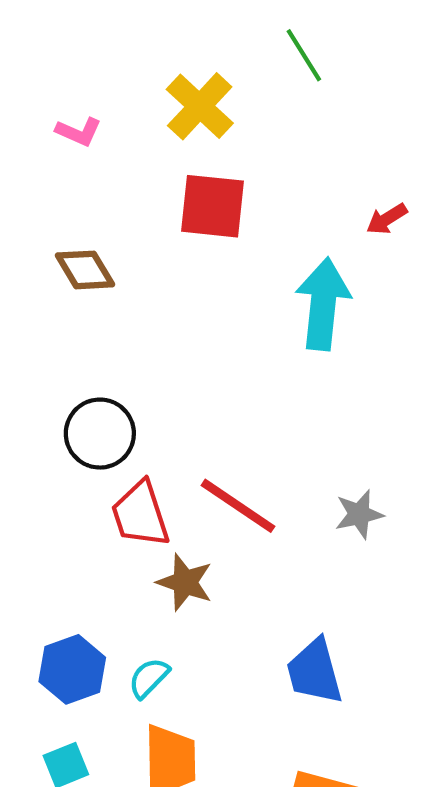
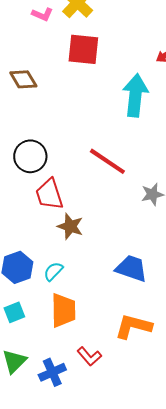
pink L-shape: (79, 132) -> (42, 14), moved
red line: (238, 506) -> (107, 161), moved
blue trapezoid: (315, 672) -> (131, 268), turned 124

